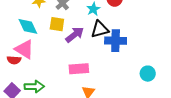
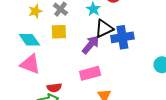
purple arrow: (75, 35) -> (91, 45), moved
red semicircle: (14, 60) -> (54, 88), moved

